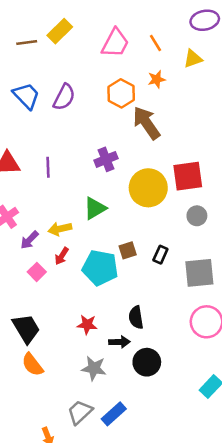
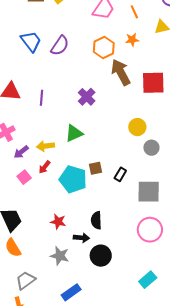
purple cross: (106, 159) -> (87, 97), turned -30
red square: (188, 176) -> (153, 83), moved
yellow circle: (148, 188) -> (137, 127), moved, size x0.6
gray trapezoid: (80, 412) -> (26, 280), moved

